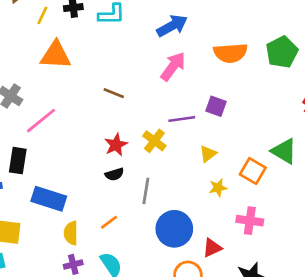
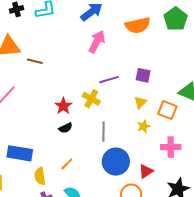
brown line: (114, 93) -> (35, 61), moved
purple square: (216, 106) -> (143, 75), moved
yellow triangle: (208, 154) -> (140, 102), moved
gray line: (146, 191) -> (104, 132), moved

